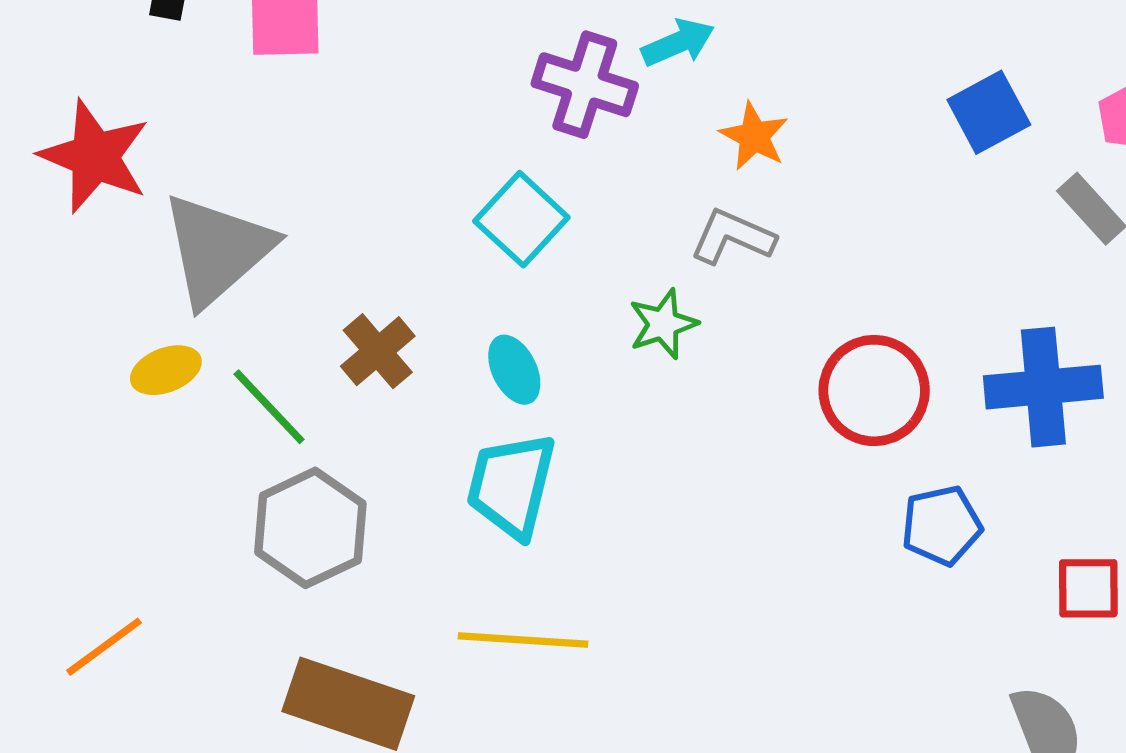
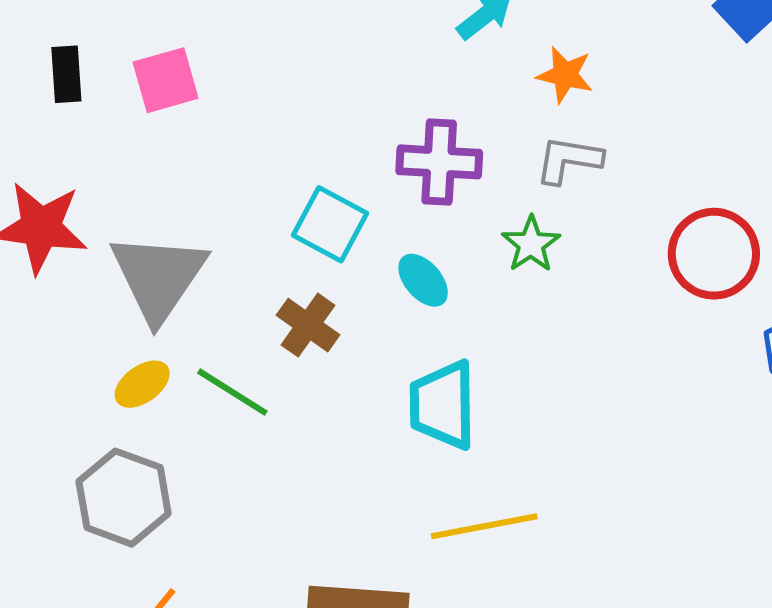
purple cross: (585, 85) -> (439, 162), moved
cyan square: (521, 219) -> (330, 224), moved
cyan ellipse: (514, 370) -> (423, 280), moved
gray hexagon: (310, 528) -> (124, 498), moved

